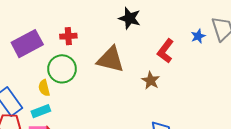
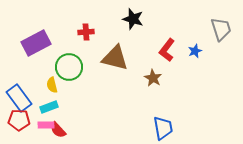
red cross: (68, 36) -> (86, 32), moved
blue star: (198, 36) -> (195, 51), moved

